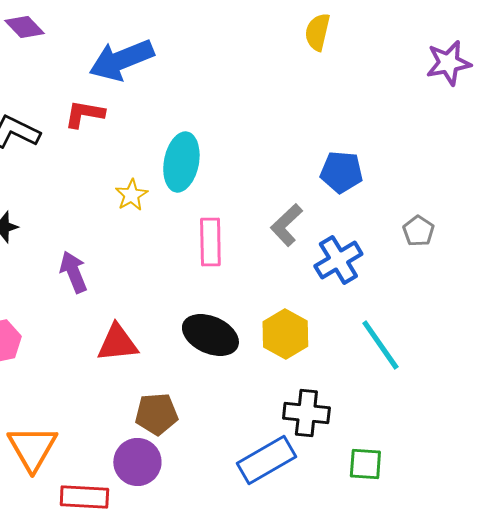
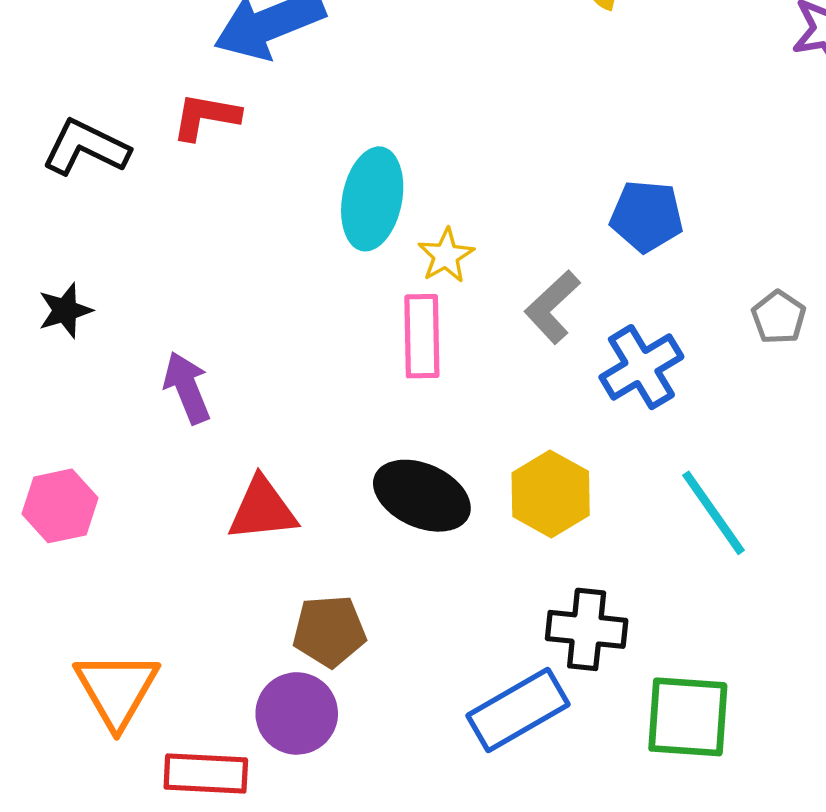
yellow star: (131, 195) -> (446, 256), moved
green square: (365, 464) -> (688, 717), size x1.5

